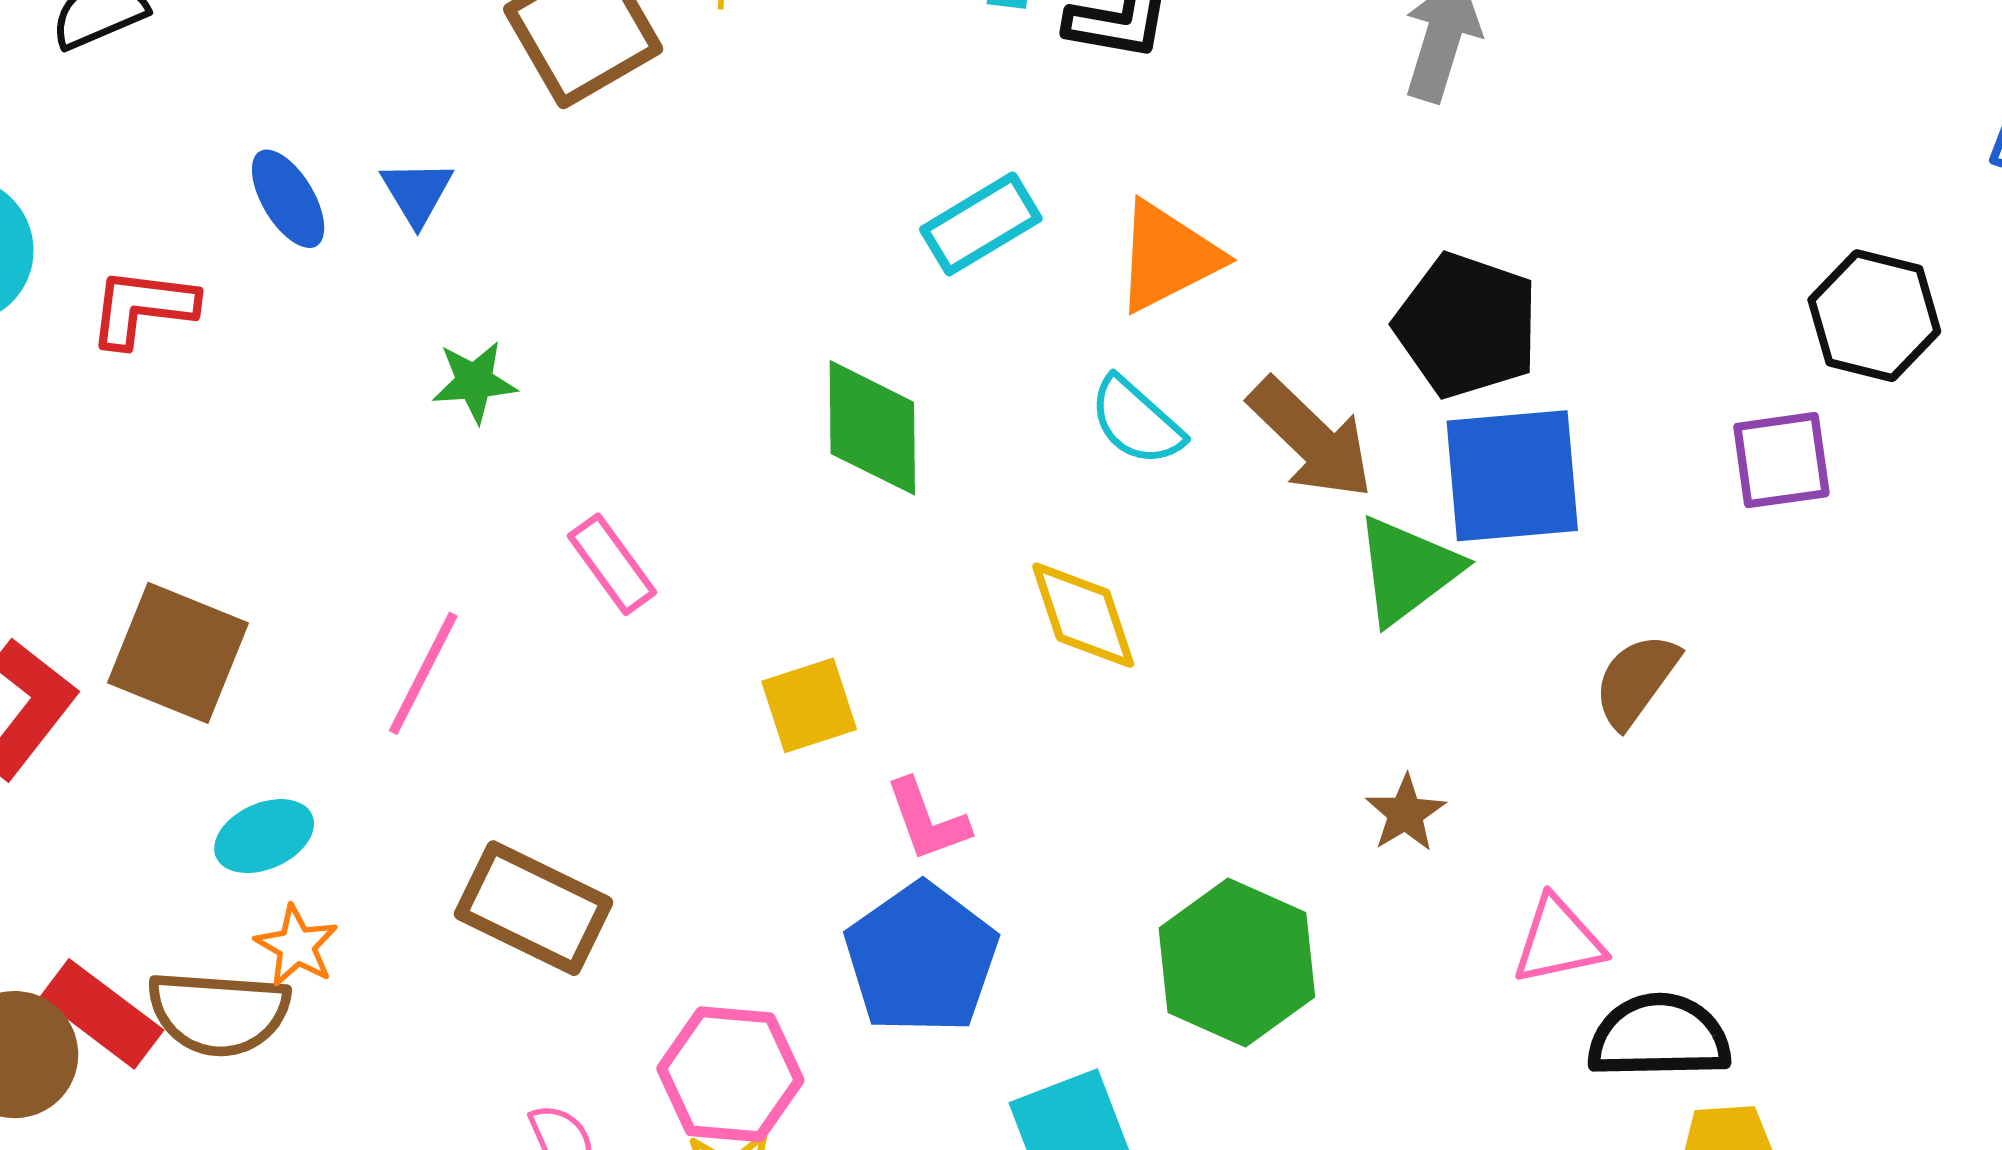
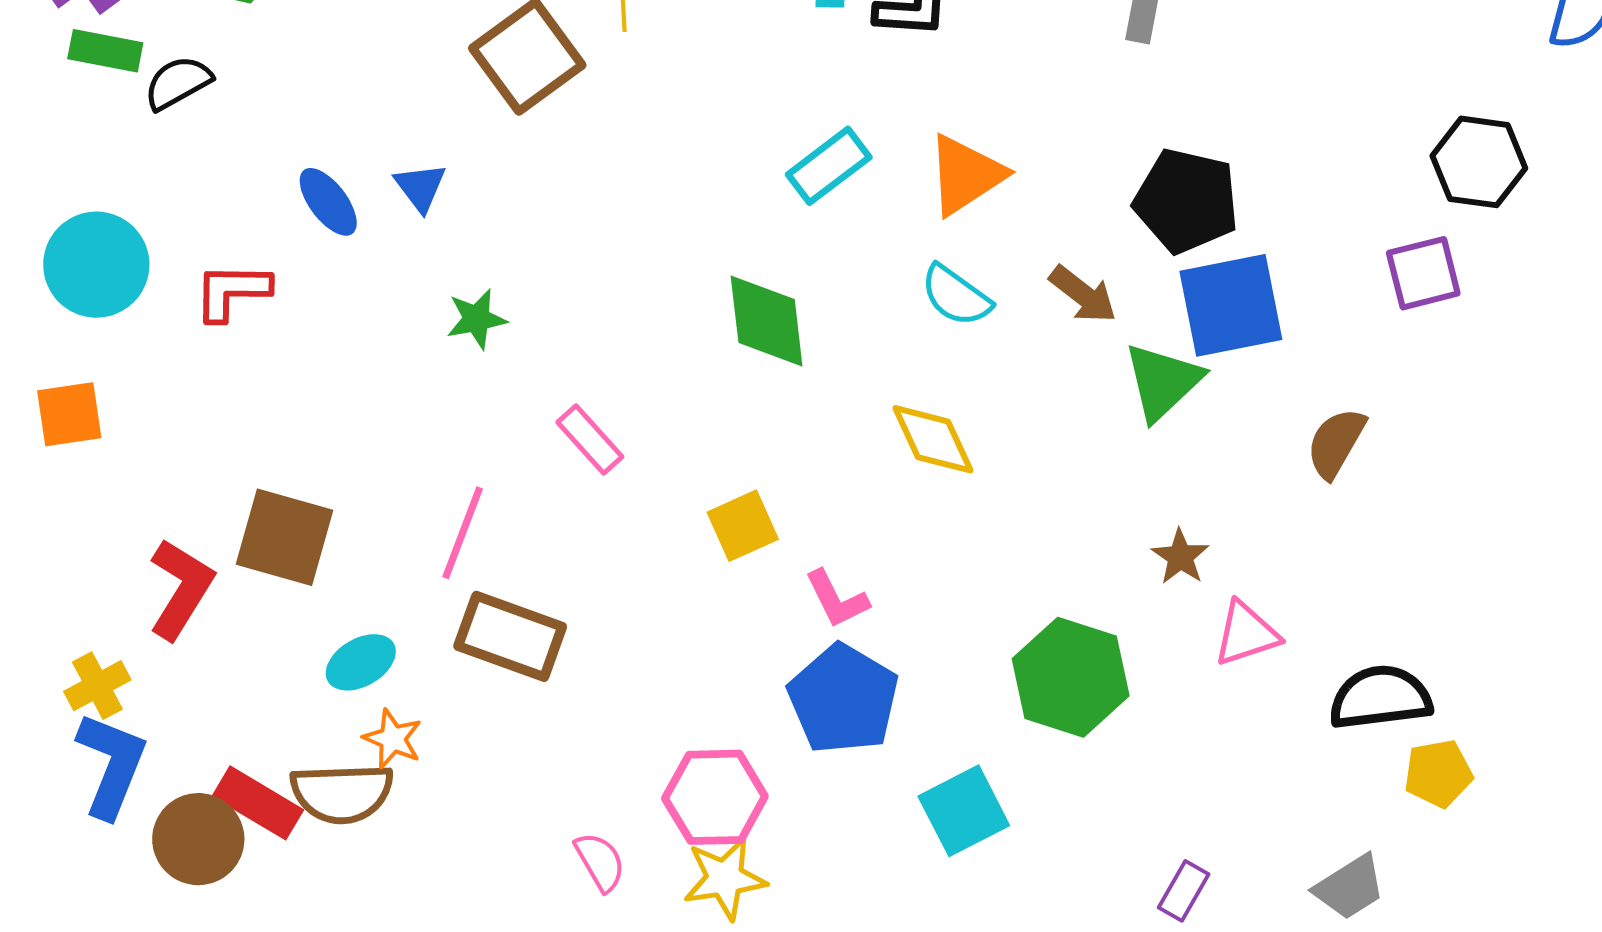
brown arrow: (1311, 438) -> (1083, 294), size x0.7
brown rectangle: (534, 908) -> (510, 636), moved
pink triangle: (1558, 941) -> (1246, 634), moved

